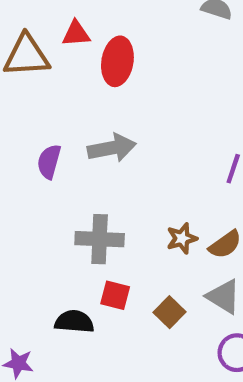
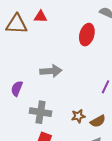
red ellipse: (117, 61) -> (87, 35), moved
purple semicircle: (49, 162) -> (17, 89), moved

